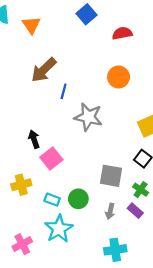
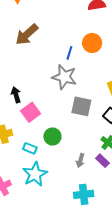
blue line: (64, 91) -> (69, 53), moved
gray square: (111, 176) -> (81, 106), moved
green circle: (78, 199) -> (52, 136), moved

